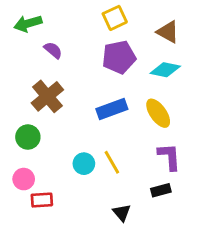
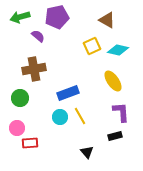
yellow square: (115, 18) -> (92, 46), moved
brown triangle: (168, 32) -> (107, 20), moved
purple pentagon: (119, 57) -> (57, 17), moved
brown cross: (47, 96) -> (34, 69), turned 30
blue rectangle: (112, 109) -> (68, 93), moved

